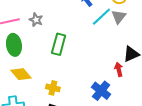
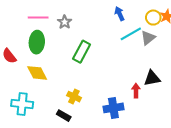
yellow cross: (53, 88) -> (74, 97), moved
blue cross: (101, 91) -> (113, 108), turned 30

